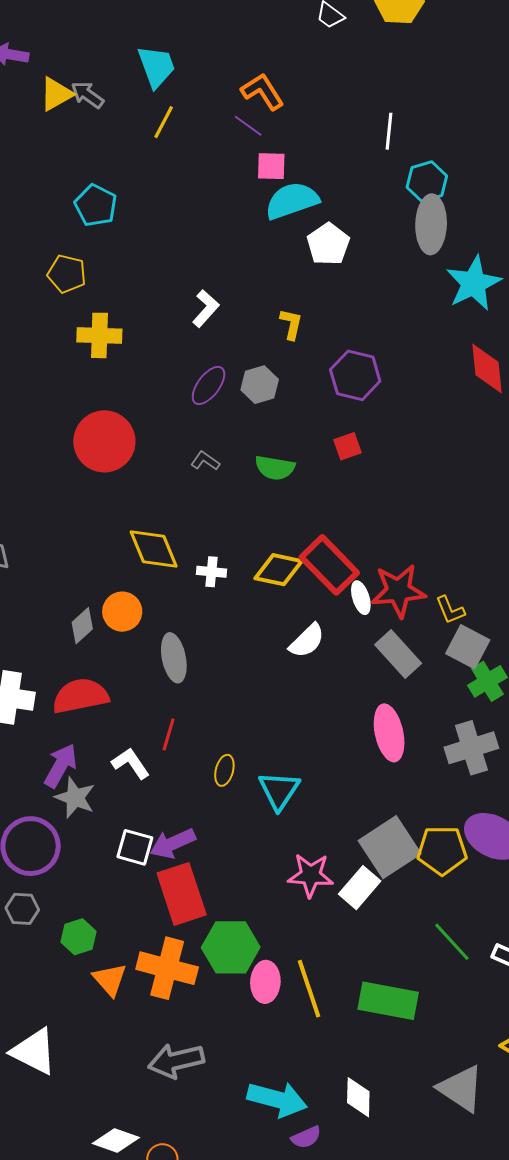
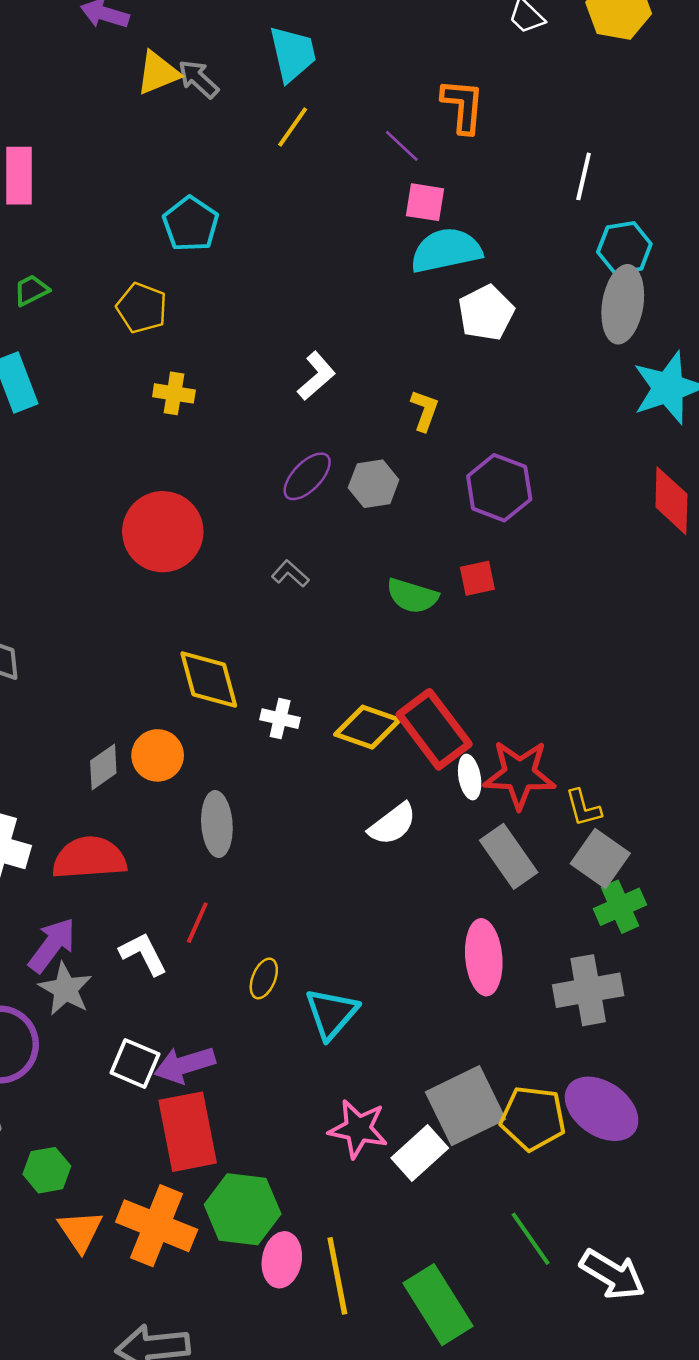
orange L-shape: (263, 92) -> (463, 106), moved, turned 30
yellow cross: (99, 335) -> (174, 393), size x0.7
green semicircle: (275, 468) -> (412, 596), moved
green rectangle: (388, 1001) -> (438, 1305), turned 40

